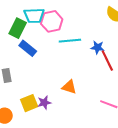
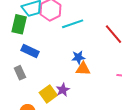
blue star: (98, 47) -> (78, 57), moved
blue rectangle: (28, 48) -> (30, 51), moved

